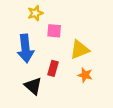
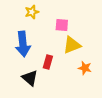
pink square: (54, 31) -> (62, 25), moved
orange star: (85, 75) -> (85, 68), moved

